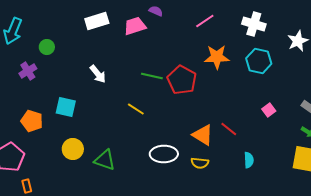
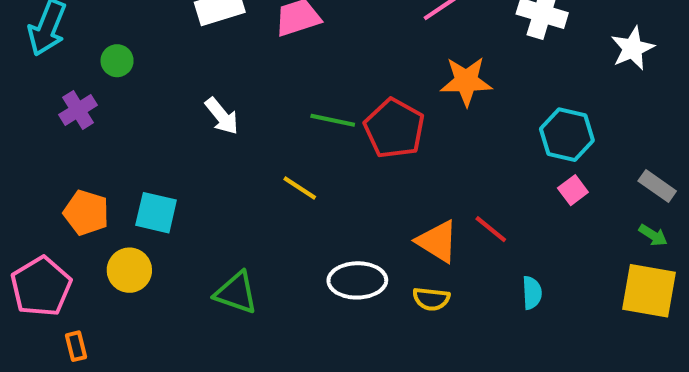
cyan hexagon: (259, 61) -> (567, 135), moved
cyan square: (66, 107) -> (156, 213), moved
yellow circle: (73, 149) -> (129, 270), moved

